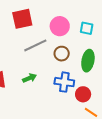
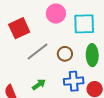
pink circle: (60, 26) -> (56, 14), moved
cyan square: (87, 28) -> (84, 24), size x1.6

